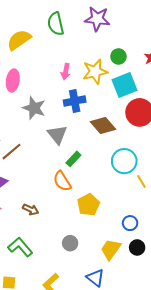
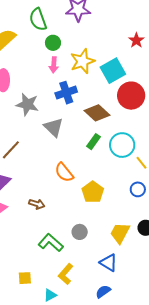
green circle: (118, 56) -> (53, 43), moved
green rectangle: (73, 159) -> (94, 142), moved
blue circle: (130, 223) -> (138, 189), moved
green L-shape: (20, 247) -> (51, 243), moved

